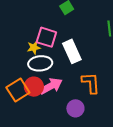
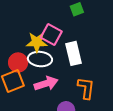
yellow star: (34, 48) -> (37, 42), size x1.5
red circle: (34, 87) -> (18, 62), moved

